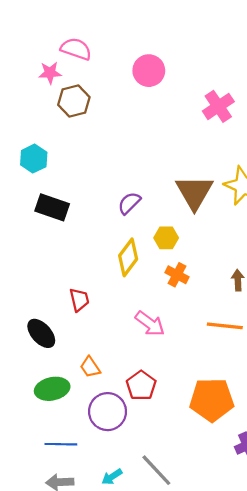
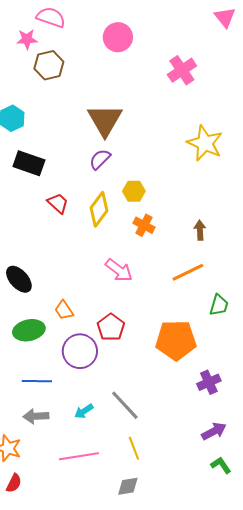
brown triangle: (194, 192) -> (105, 120), moved
red trapezoid: (79, 300) -> (58, 203), moved, turned -35
orange line: (225, 326) -> (188, 272), turned -32

